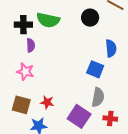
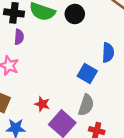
black circle: (90, 18) -> (75, 14), moved
red star: (47, 102) -> (42, 104), moved

